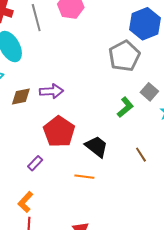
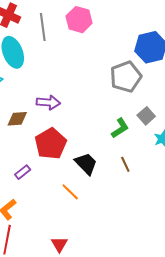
brown diamond: (21, 97) -> (17, 119), moved
brown line: (141, 155) -> (125, 164), moved
orange line: (84, 177) -> (70, 192), turned 30

